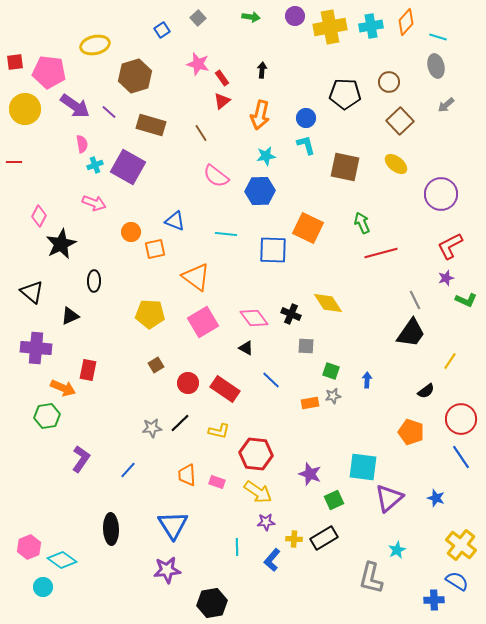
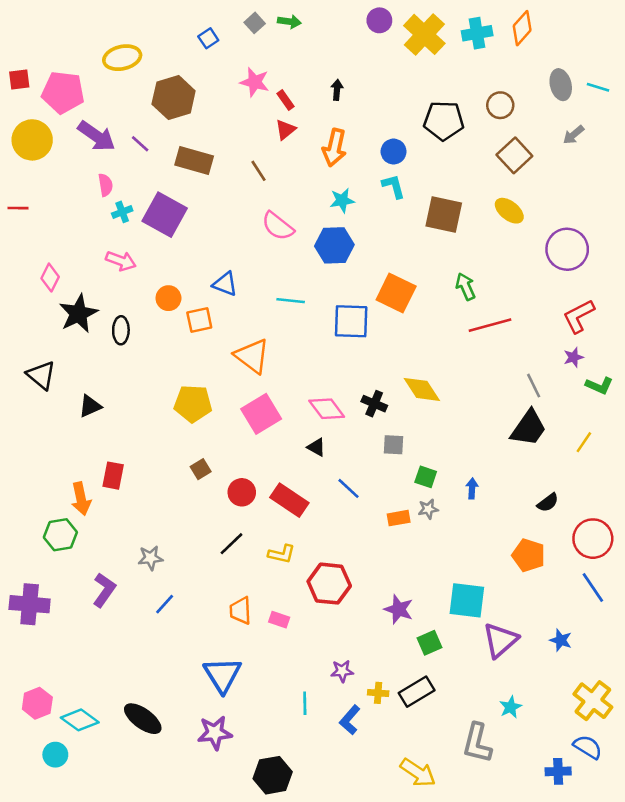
green arrow: (251, 17) -> (289, 22), moved
yellow cross: (330, 27) -> (424, 34), turned -36
cyan line: (438, 37) -> (598, 87), moved
black ellipse: (94, 281) -> (121, 330), moved
purple cross: (36, 348) -> (30, 604), moved
yellow line: (450, 361) -> (584, 442), moved
orange arrow: (63, 388) -> (81, 499), turned 55
gray star: (152, 428) -> (150, 558), moved
yellow arrow: (258, 492) -> (418, 773), moved
black ellipse: (111, 529) -> (143, 719), moved, turned -52

